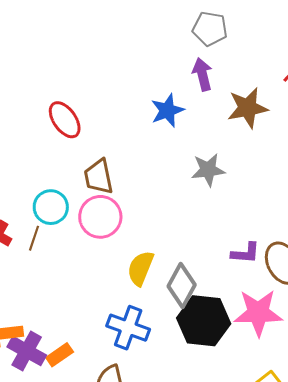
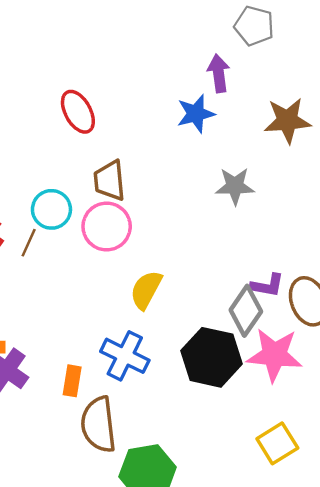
purple arrow: (202, 74) -> (219, 73), moved
gray diamond: (182, 286) -> (246, 311), moved
orange rectangle: (60, 355) -> (72, 381), moved, turned -52

